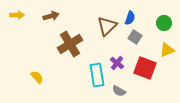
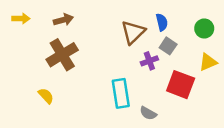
blue semicircle: (130, 18) -> (162, 22), turned -32
brown cross: (70, 44) -> (62, 55), moved
purple cross: (117, 63) -> (149, 61), moved, turned 32

